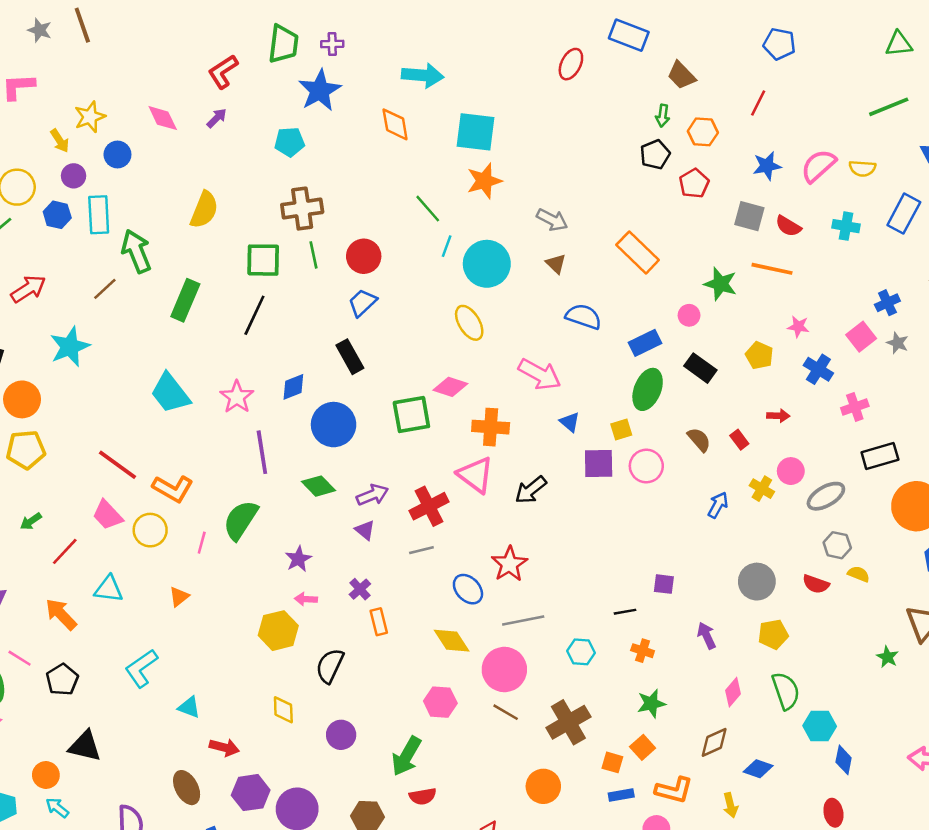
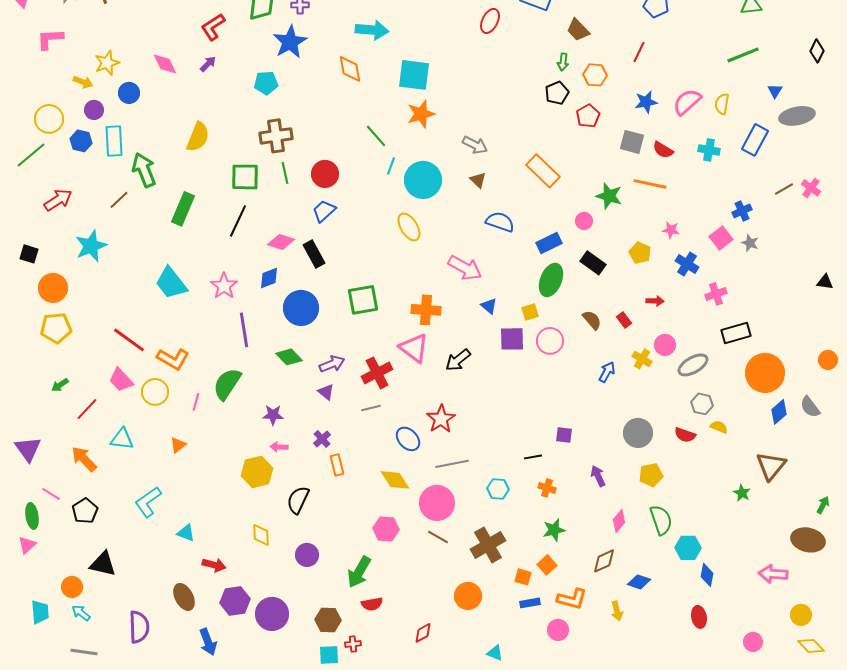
yellow arrow: (60, 141) -> (83, 82), turned -36
yellow semicircle: (862, 168) -> (722, 104), turned 95
pink diamond: (450, 387) -> (281, 242), moved
purple star: (298, 559) -> (273, 415), turned 30

